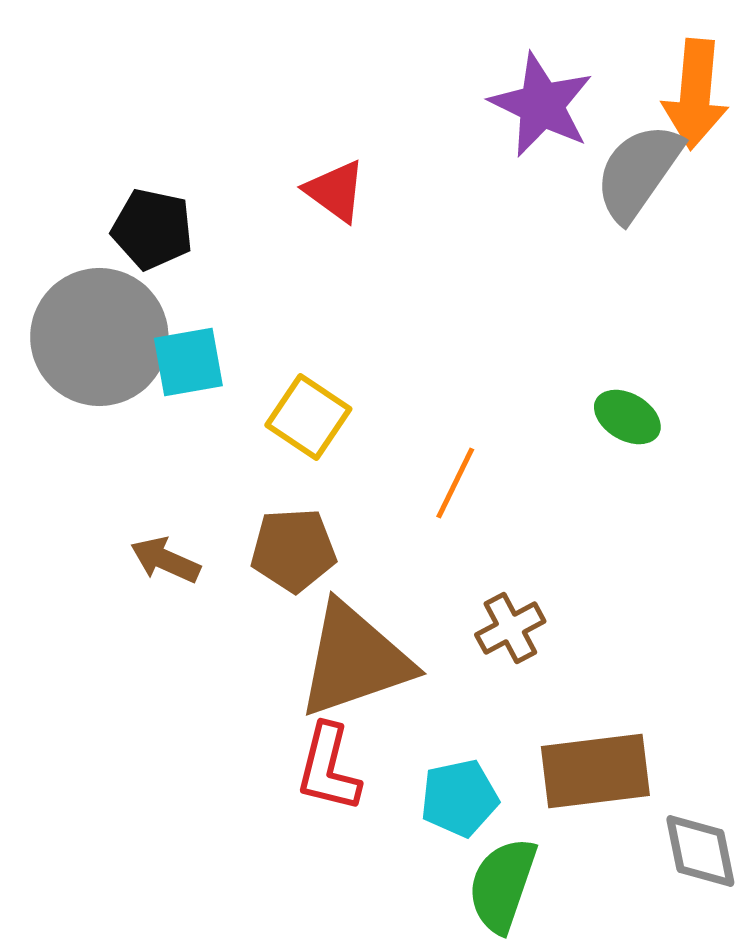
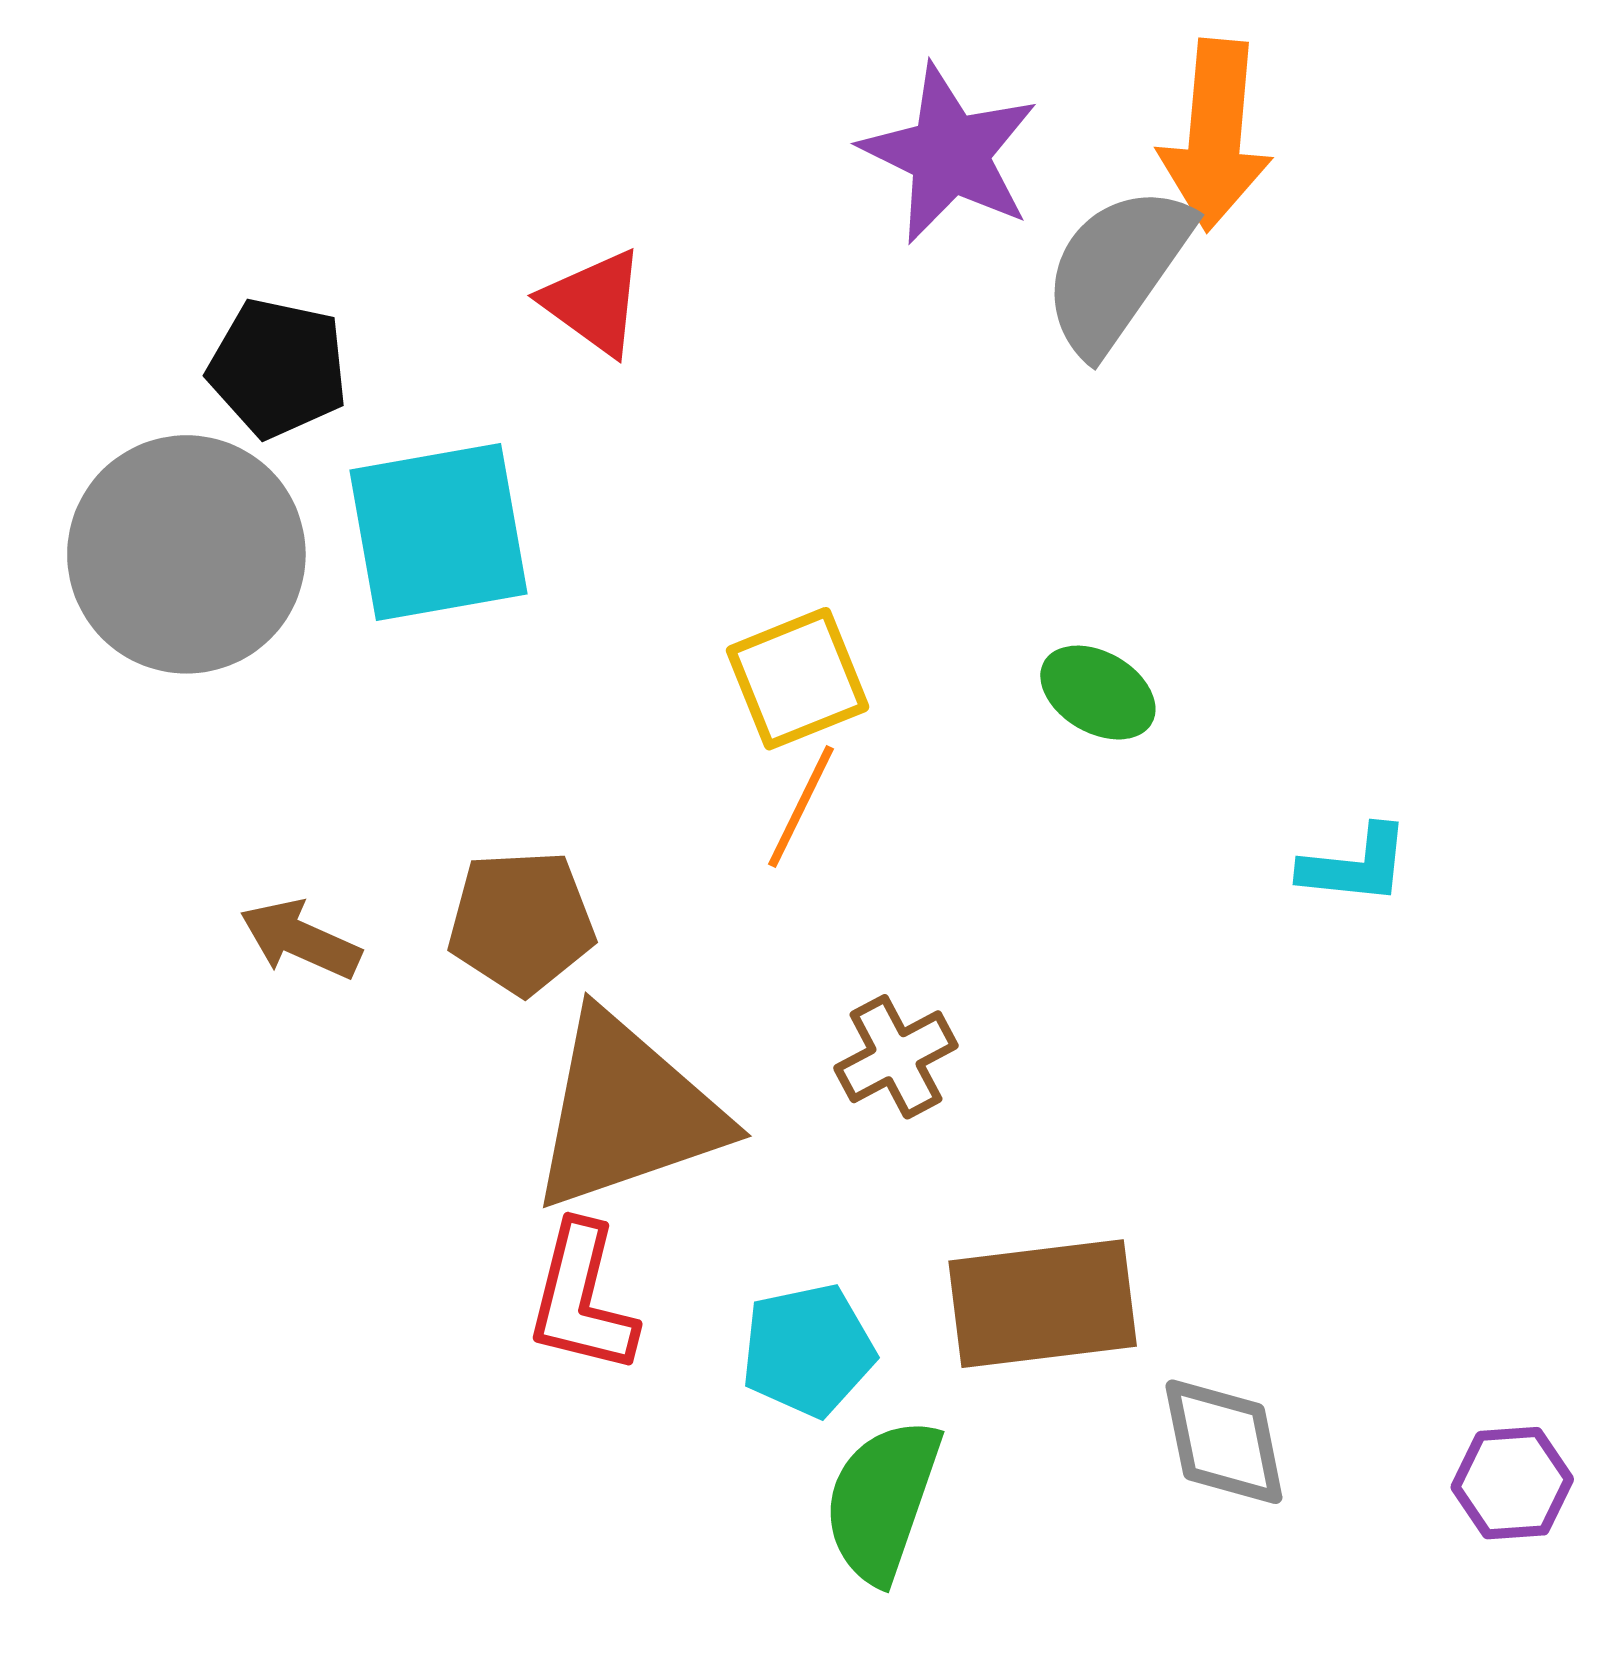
cyan square: (188, 362) -> (438, 532), moved, size x1.5
yellow square: (308, 417) -> (798, 679), moved, turned 34

